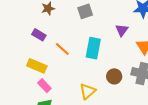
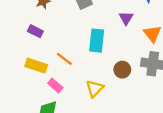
orange line: (62, 49) -> (64, 59), moved
pink rectangle: (44, 86) -> (55, 86), moved

